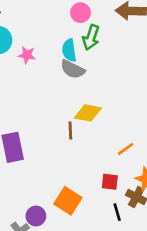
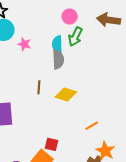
gray semicircle: (73, 69) -> (58, 59), turned -126
brown line: (70, 130) -> (39, 87), moved
red square: (110, 182) -> (51, 144), moved

